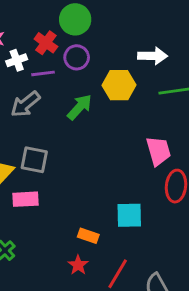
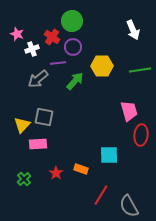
white arrow: (153, 56) -> (133, 30), moved, turned 66
purple line: (43, 73) -> (58, 63), moved
red star: (78, 265) -> (56, 173), moved

